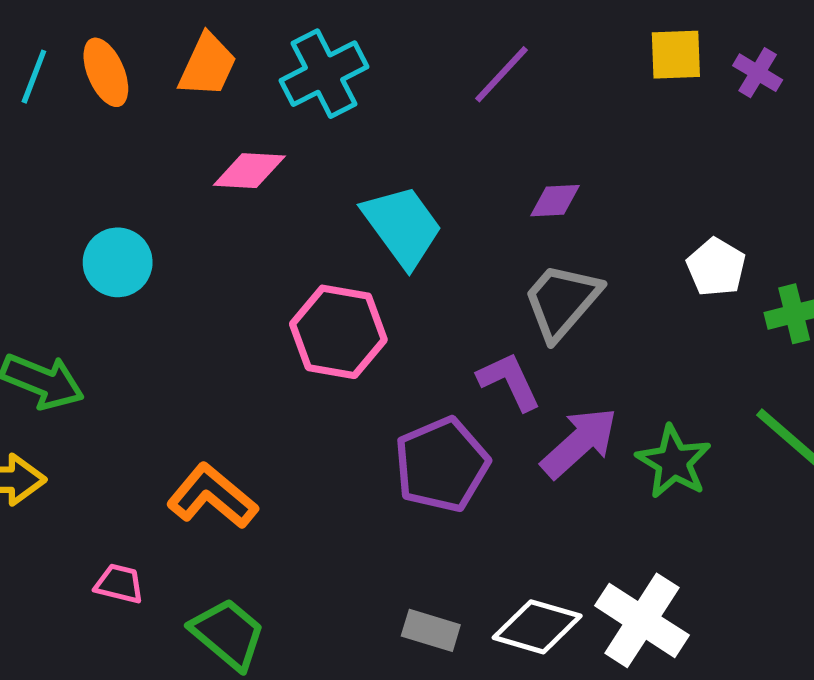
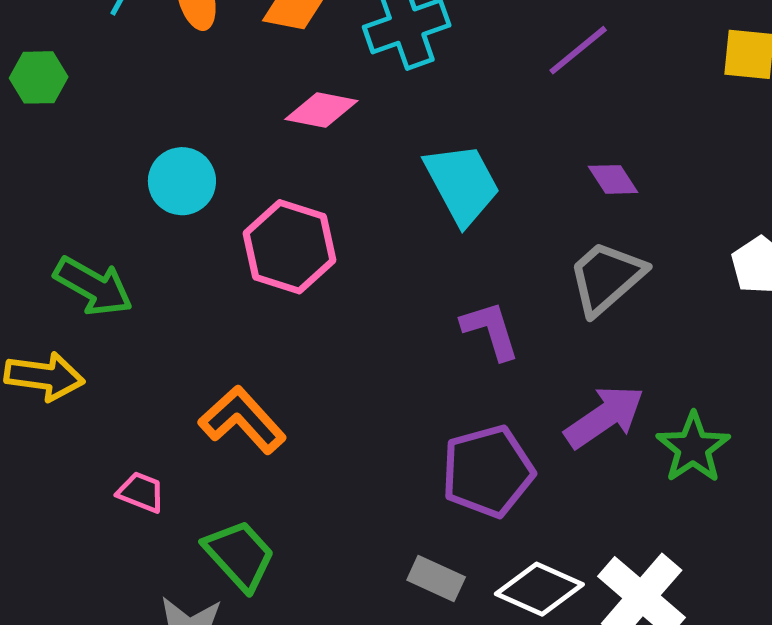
purple diamond: (555, 201) -> (613, 179), turned 52
pink hexagon: (338, 332) -> (289, 247), moved
purple L-shape: (509, 381) -> (490, 330), moved
purple pentagon: (442, 465) -> (488, 471), moved

